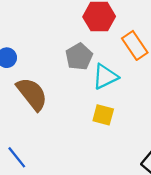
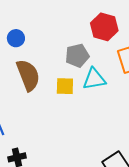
yellow square: (103, 115) -> (65, 86), moved, turned -30

